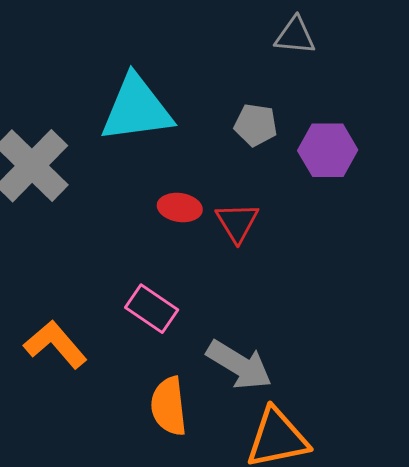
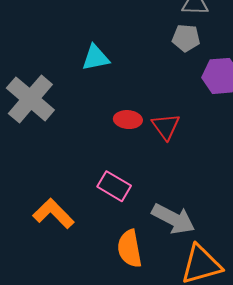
cyan triangle: (136, 109) -> (96, 58), size x0.6
gray pentagon: (256, 125) -> (186, 38), moved

